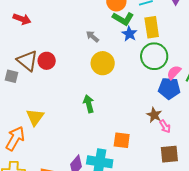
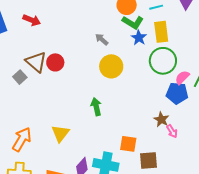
gray square: (12, 76) -> (20, 77), turned 32
yellow triangle: (35, 117) -> (60, 133), moved
brown square: (169, 154) -> (148, 160), moved

